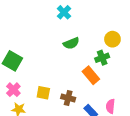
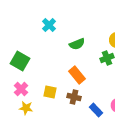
cyan cross: (64, 12) -> (49, 25), moved
orange rectangle: (91, 75) -> (77, 75), moved

